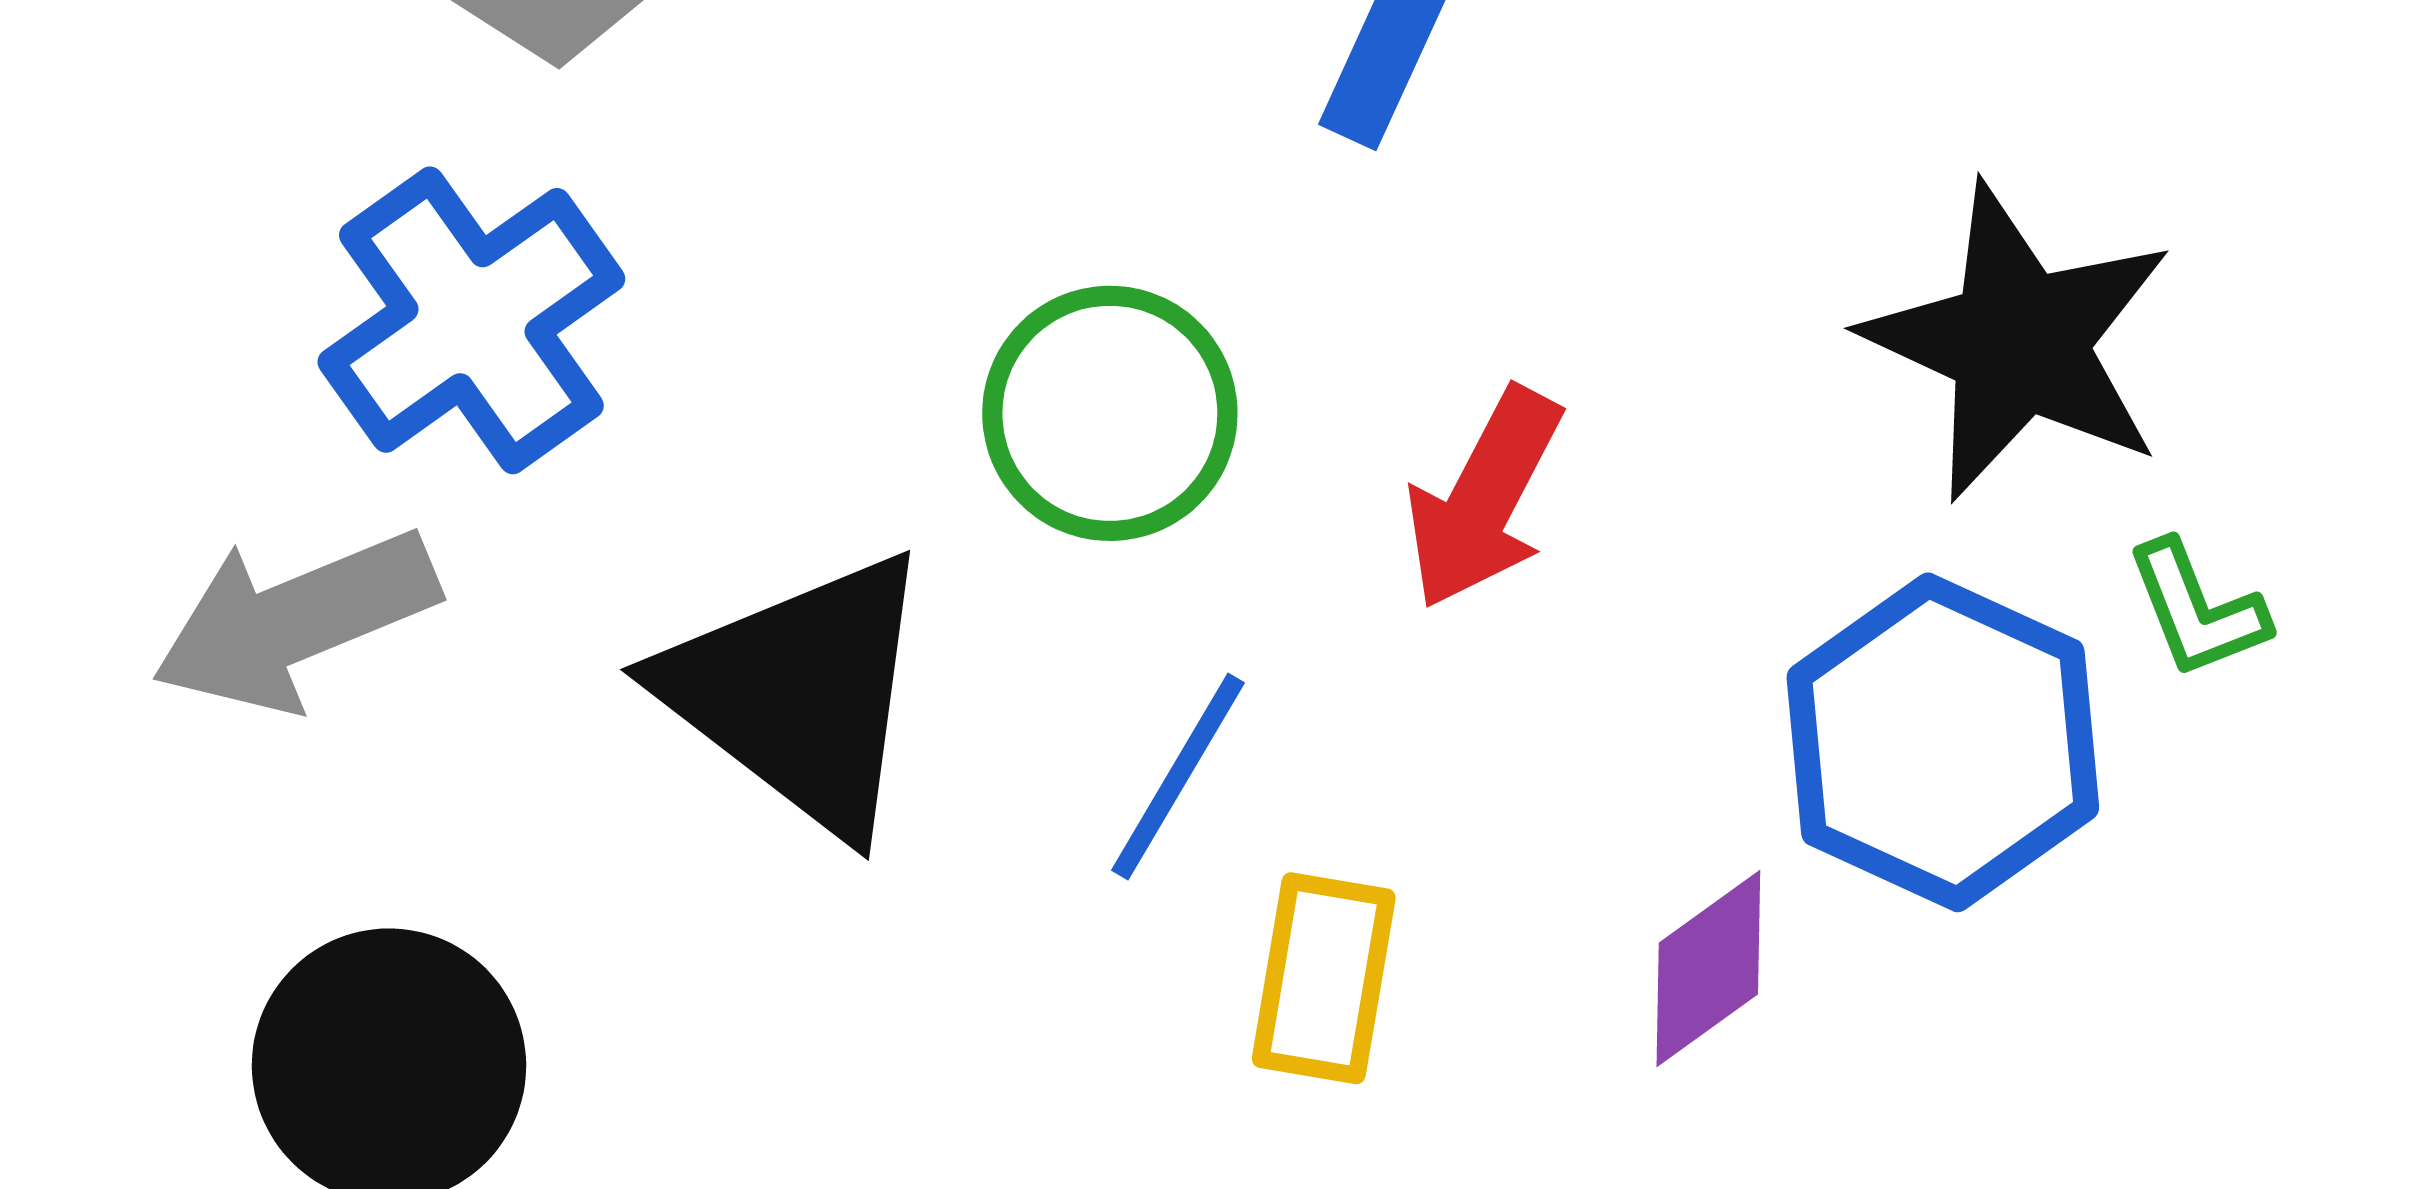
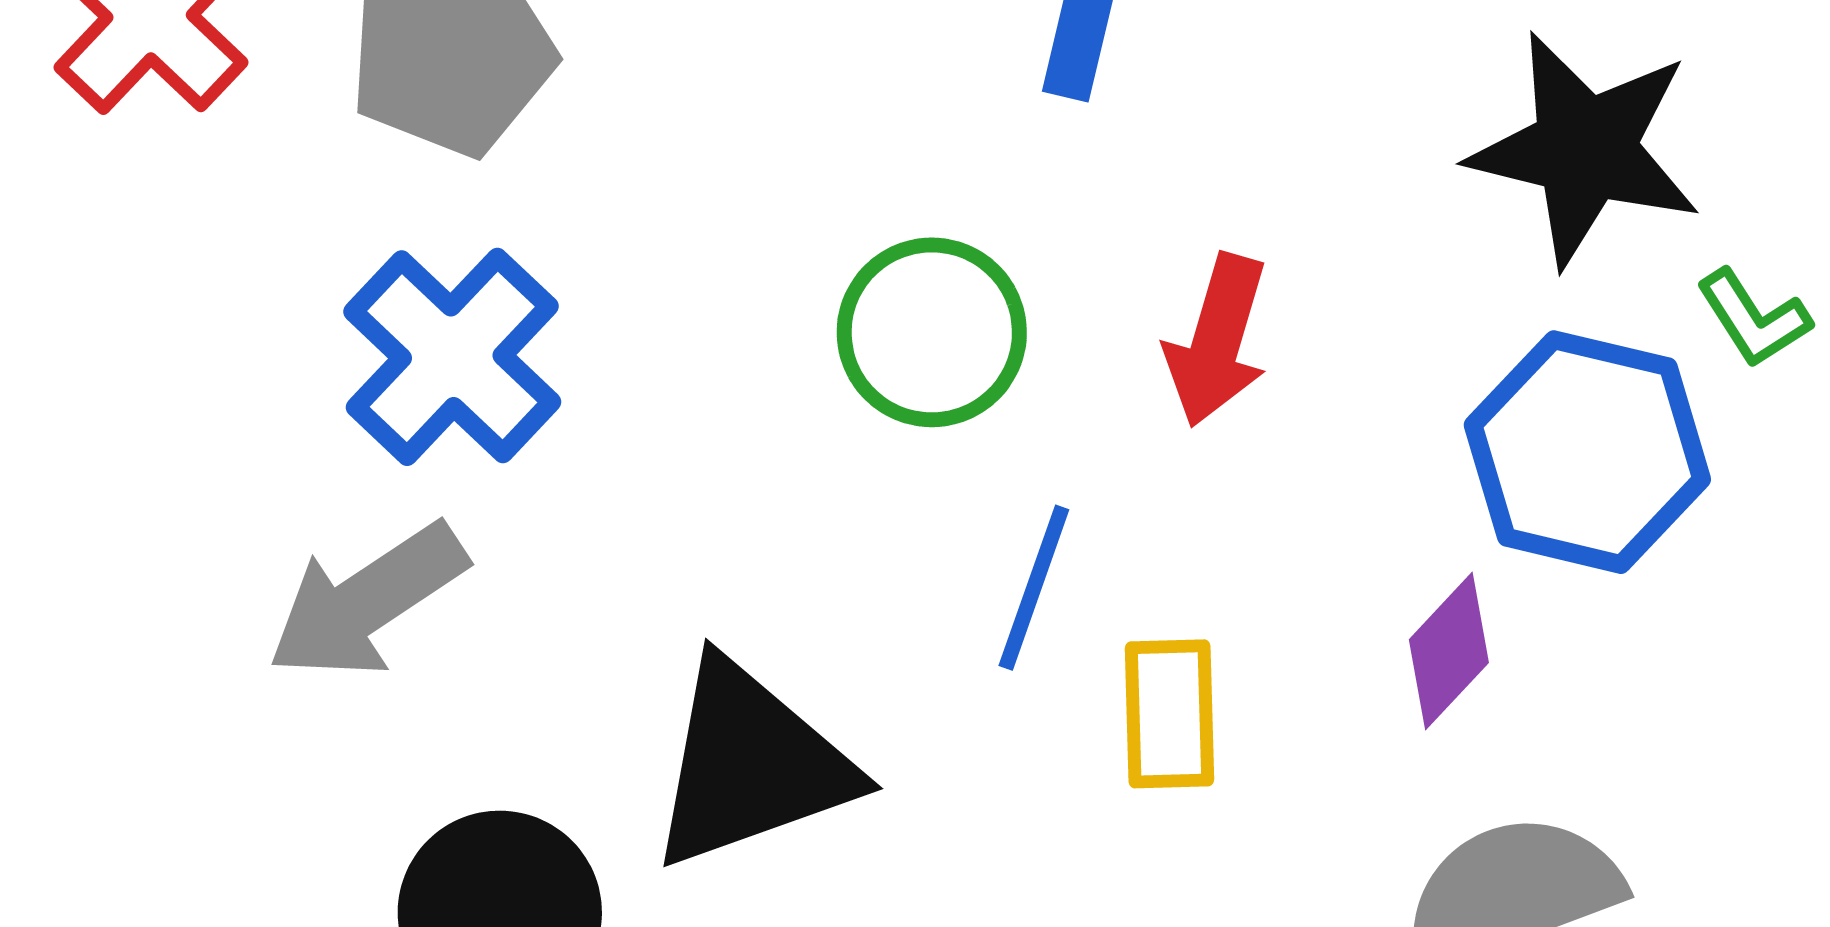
black triangle: (799, 693) -> (751, 765), moved, turned -46

